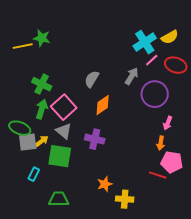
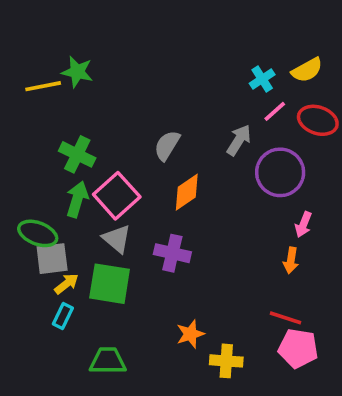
cyan cross: (145, 42) -> (262, 79), size x0.6
yellow arrow: (42, 141) -> (66, 284), moved
pink pentagon: (172, 162) -> (298, 348), moved

